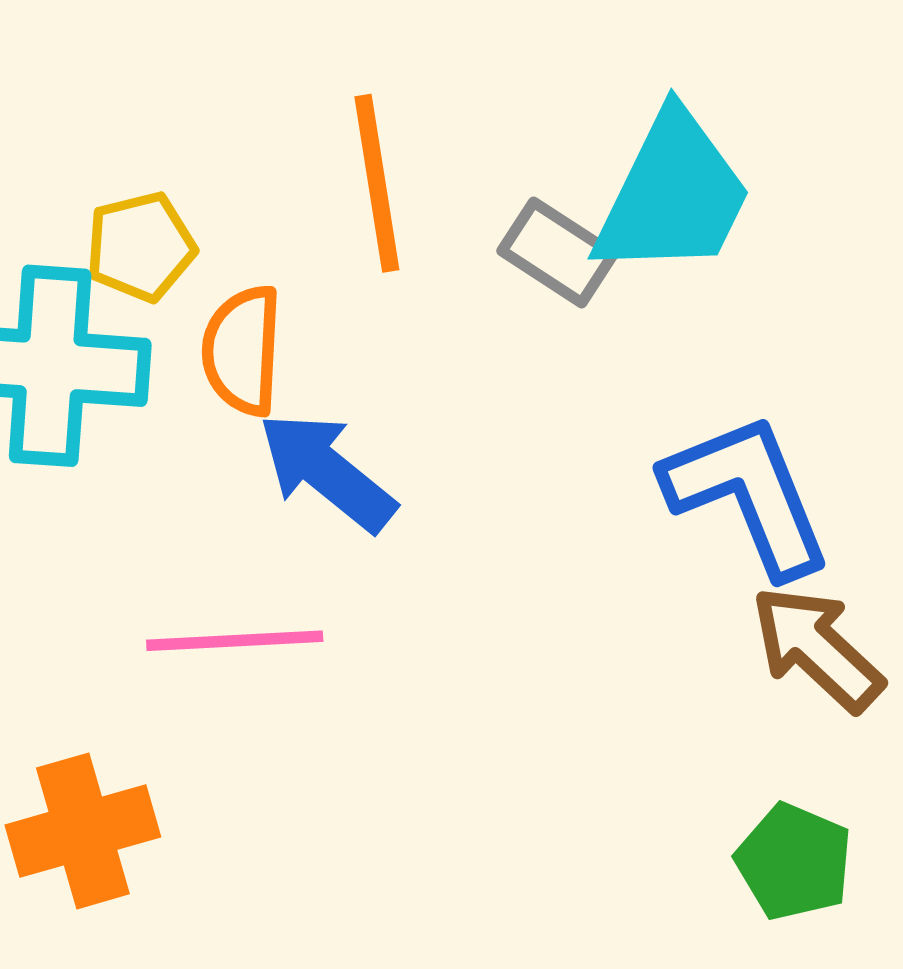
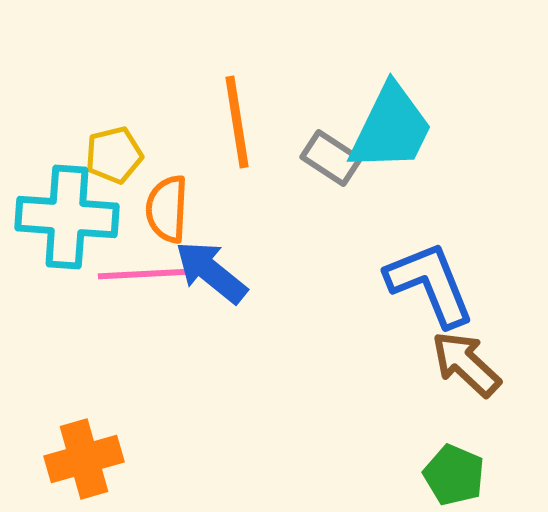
pink line: (235, 641) -> (144, 274), moved

